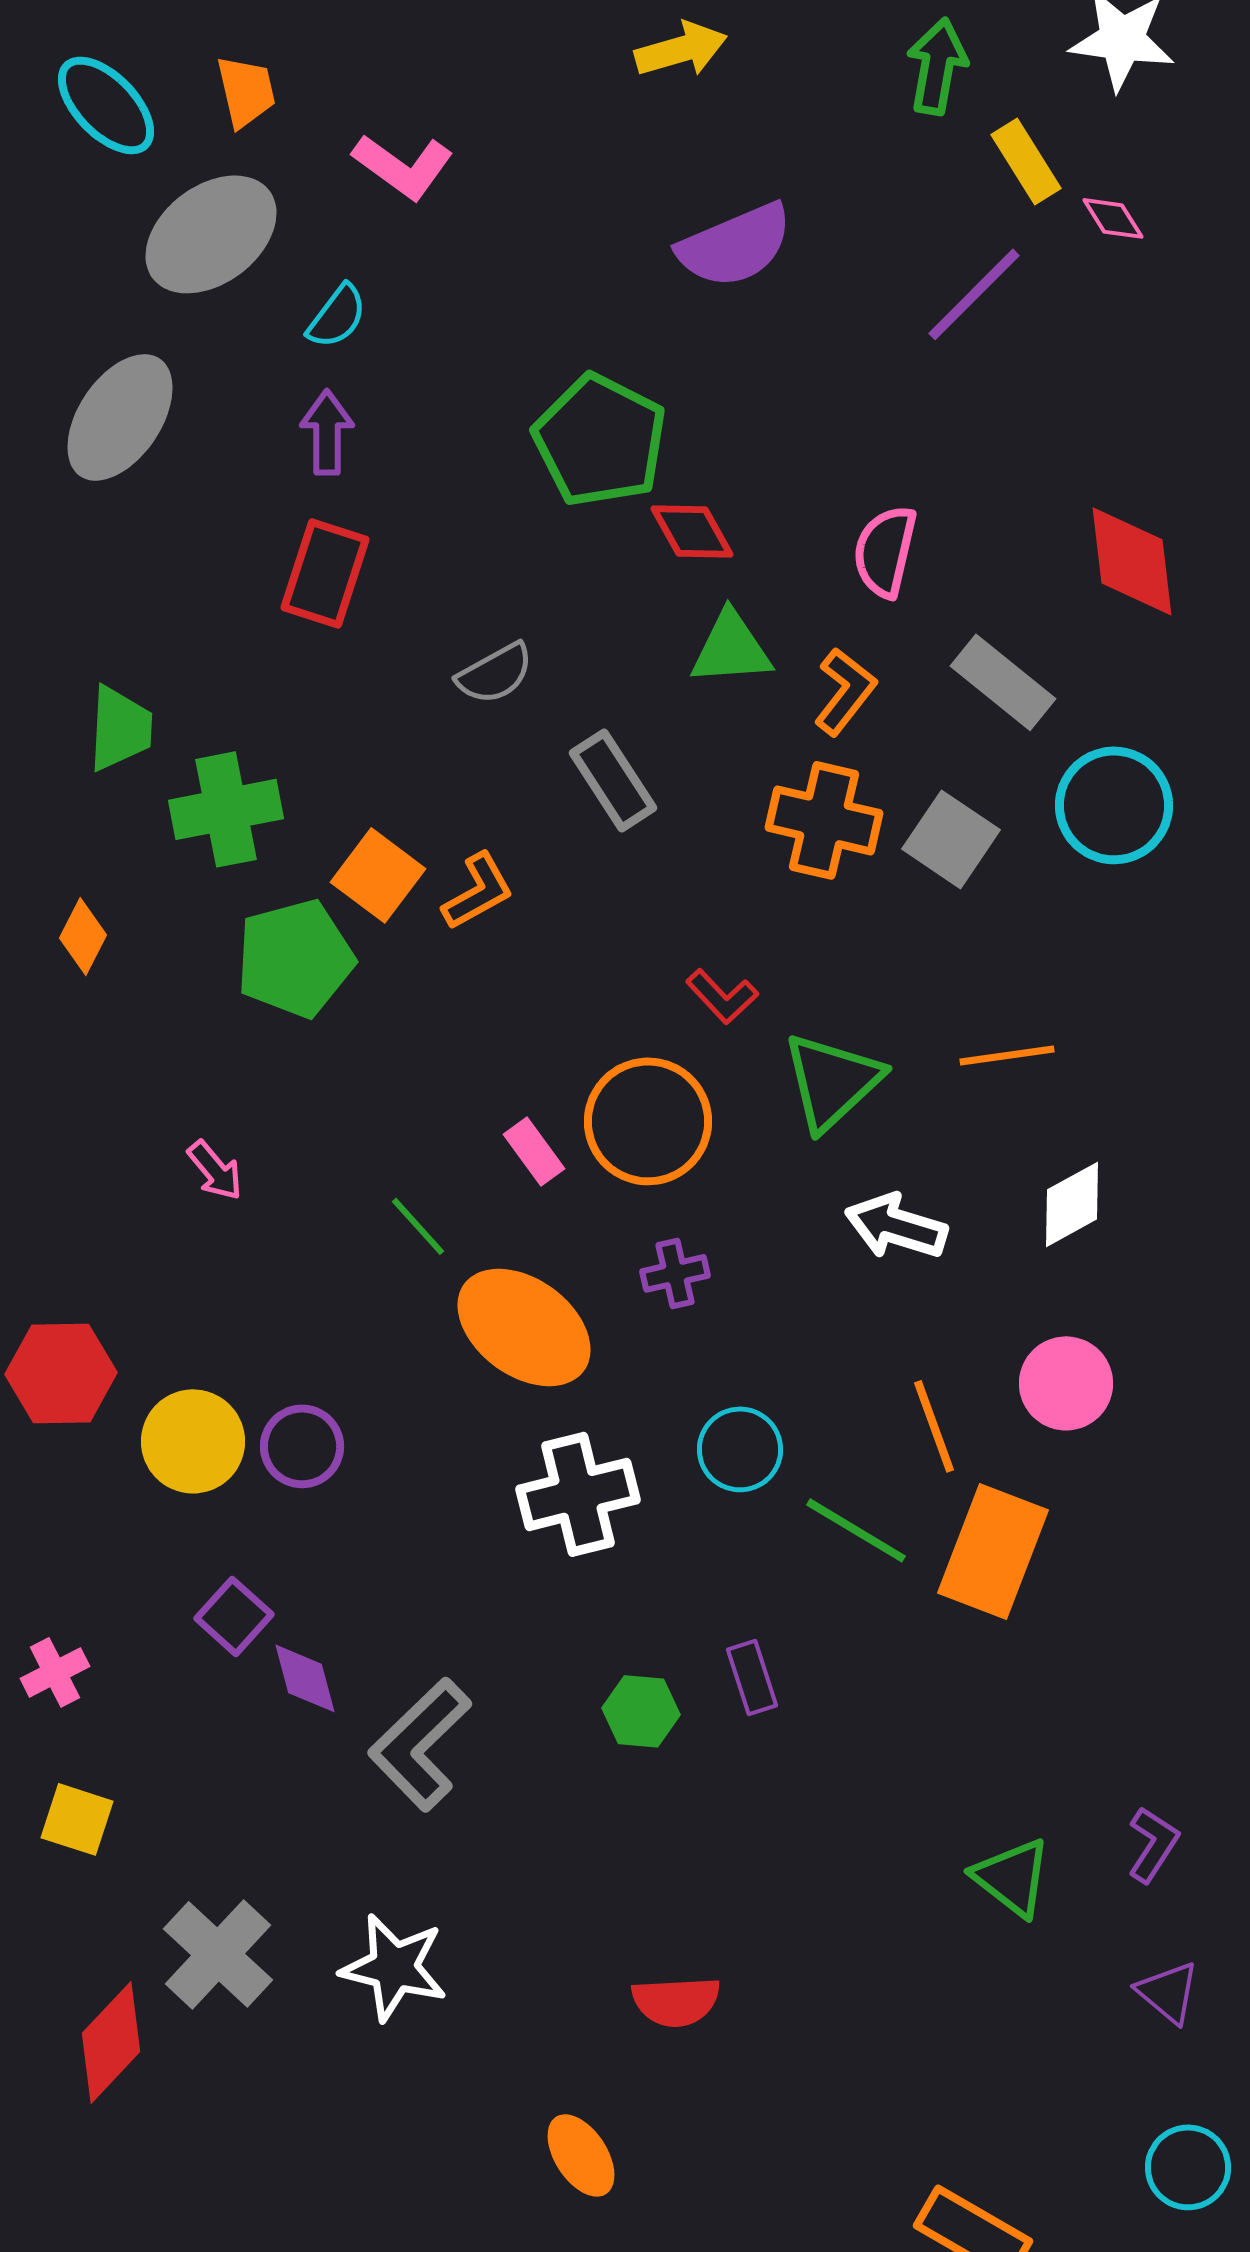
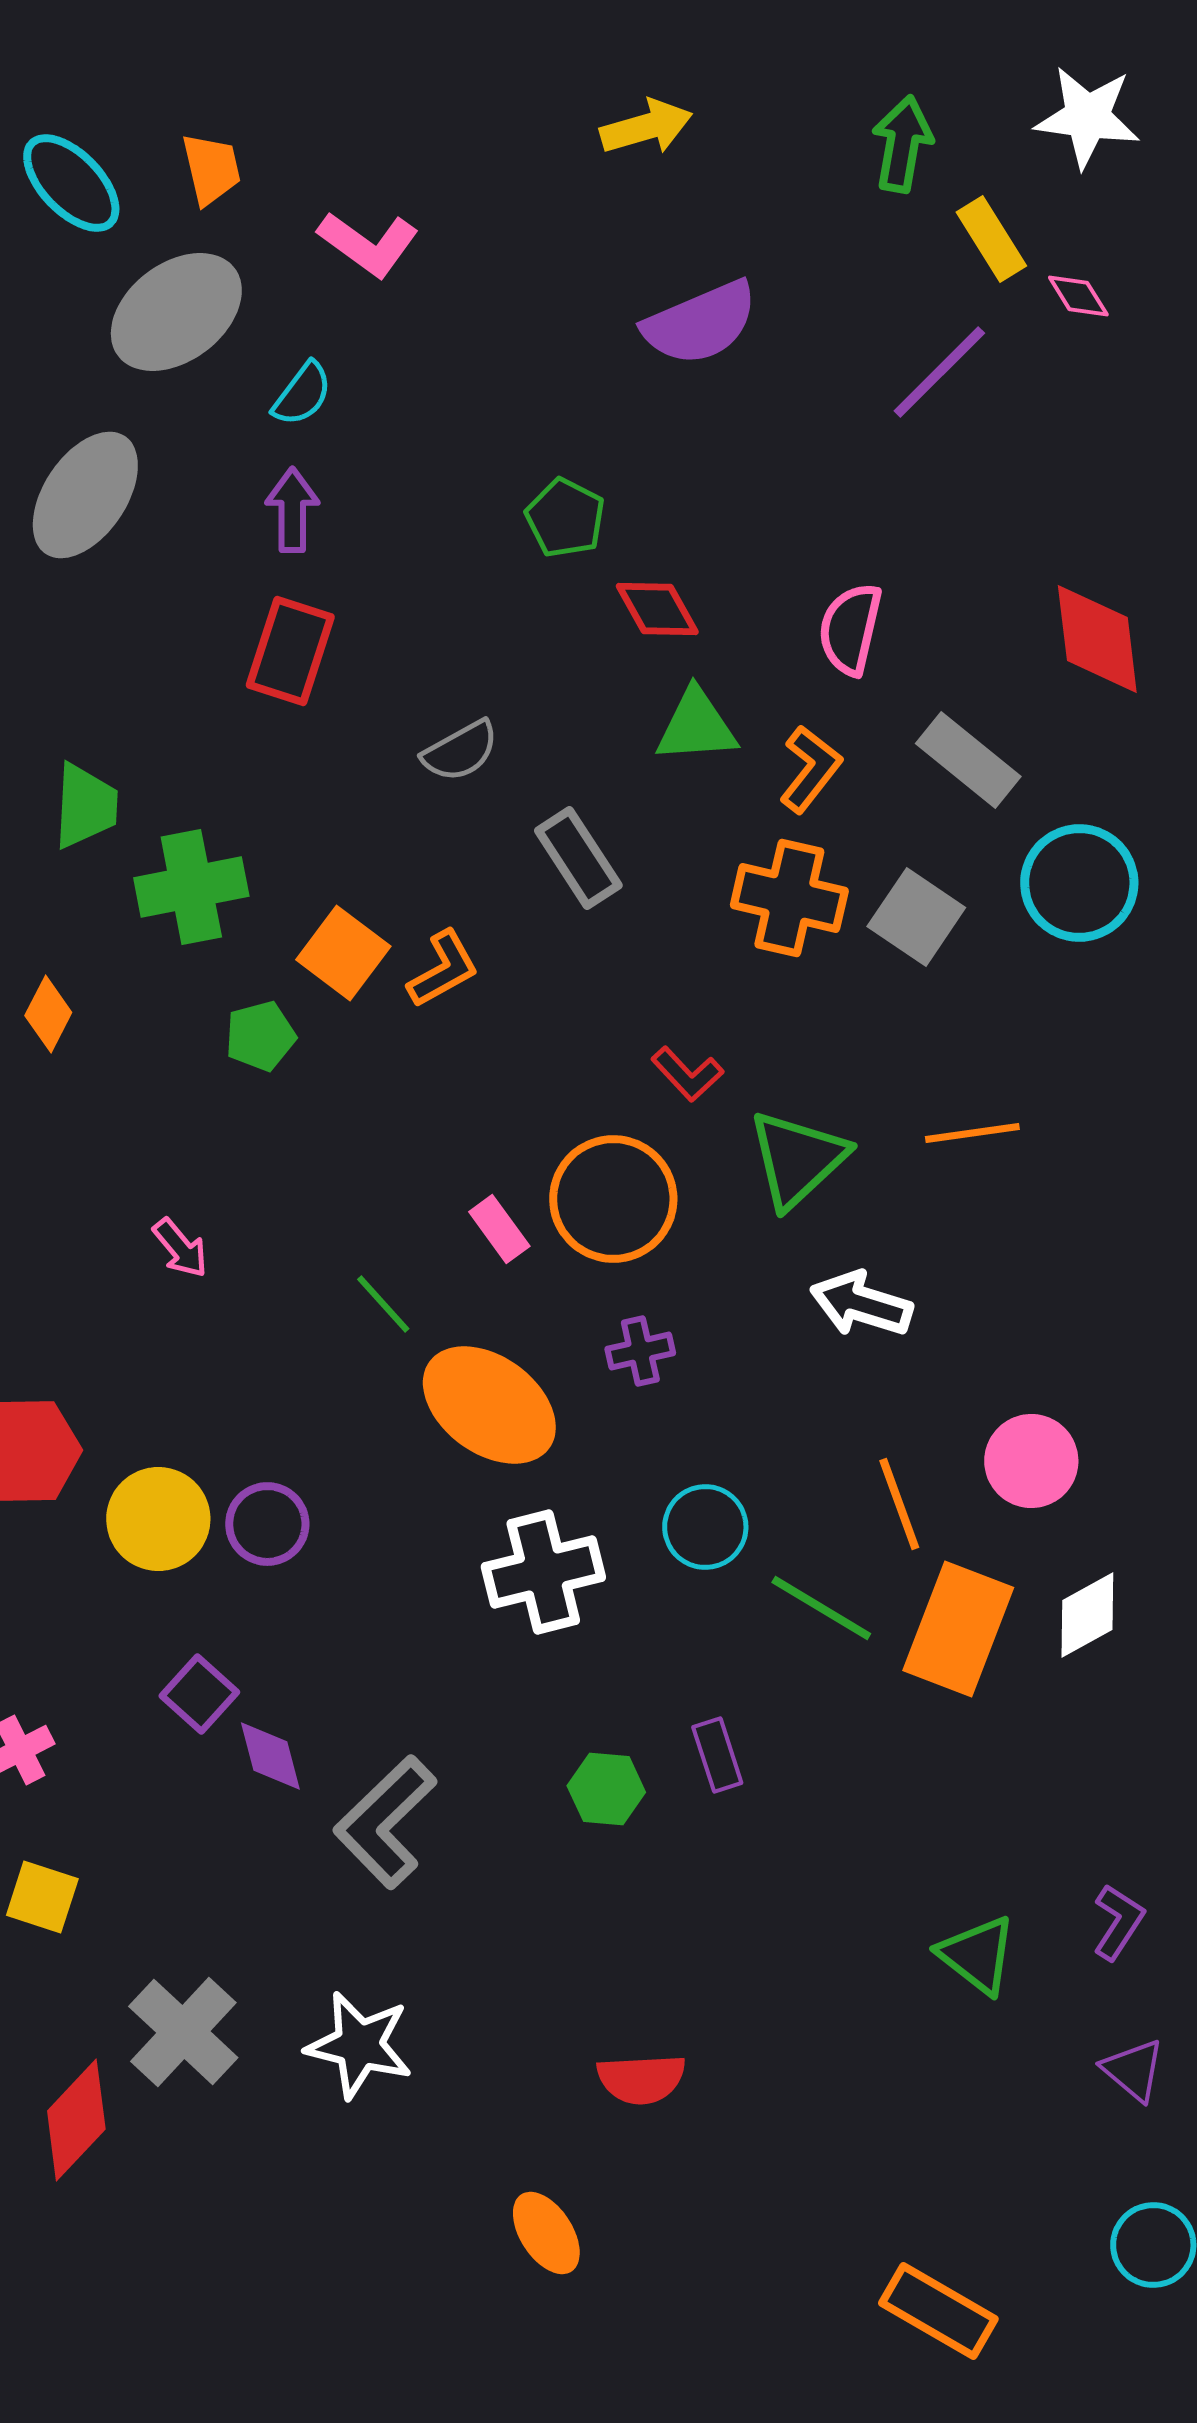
green pentagon: (600, 440) -> (565, 518), size x0.6
green pentagon: (295, 958) -> (260, 1036), size x0.6
white diamond: (1072, 1204) -> (1087, 1615), moved

